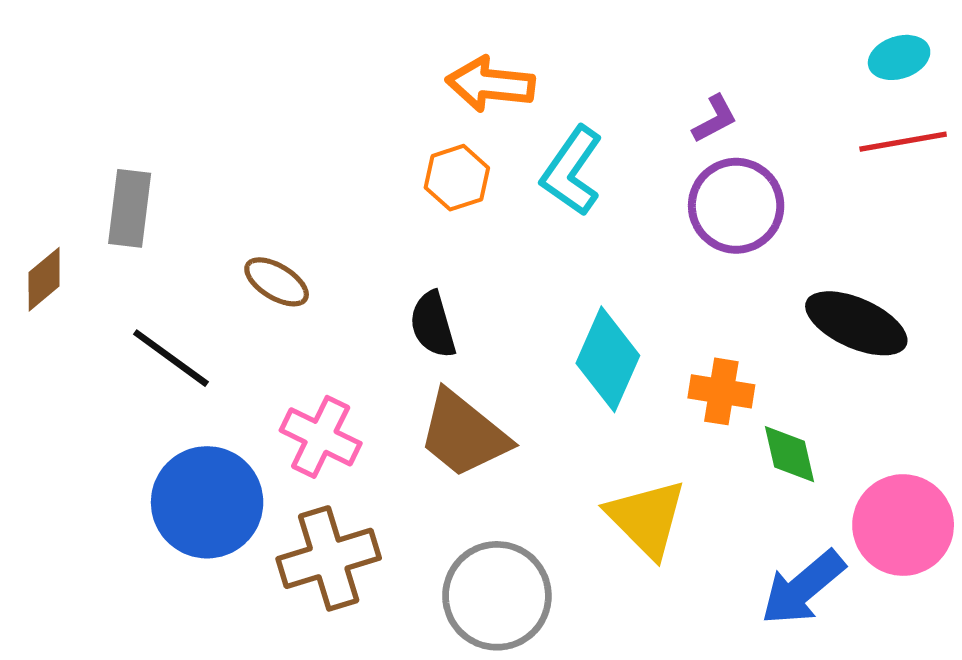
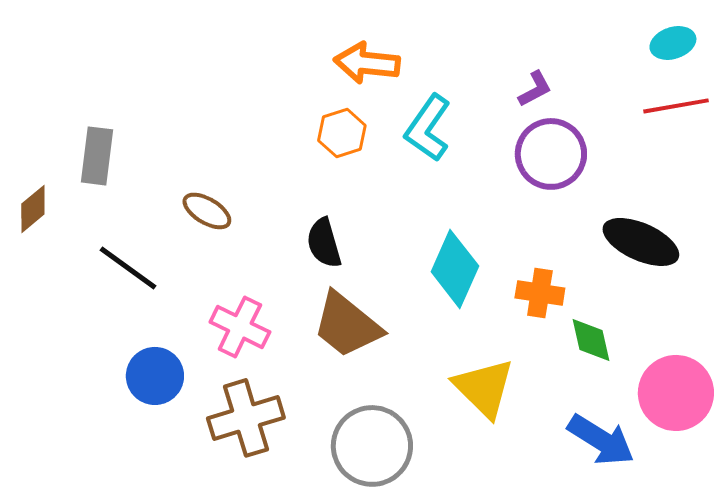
blue circle: (207, 502) -> (155, 376), size x0.7
blue arrow: (803, 588) -> (601, 440), turned -108

